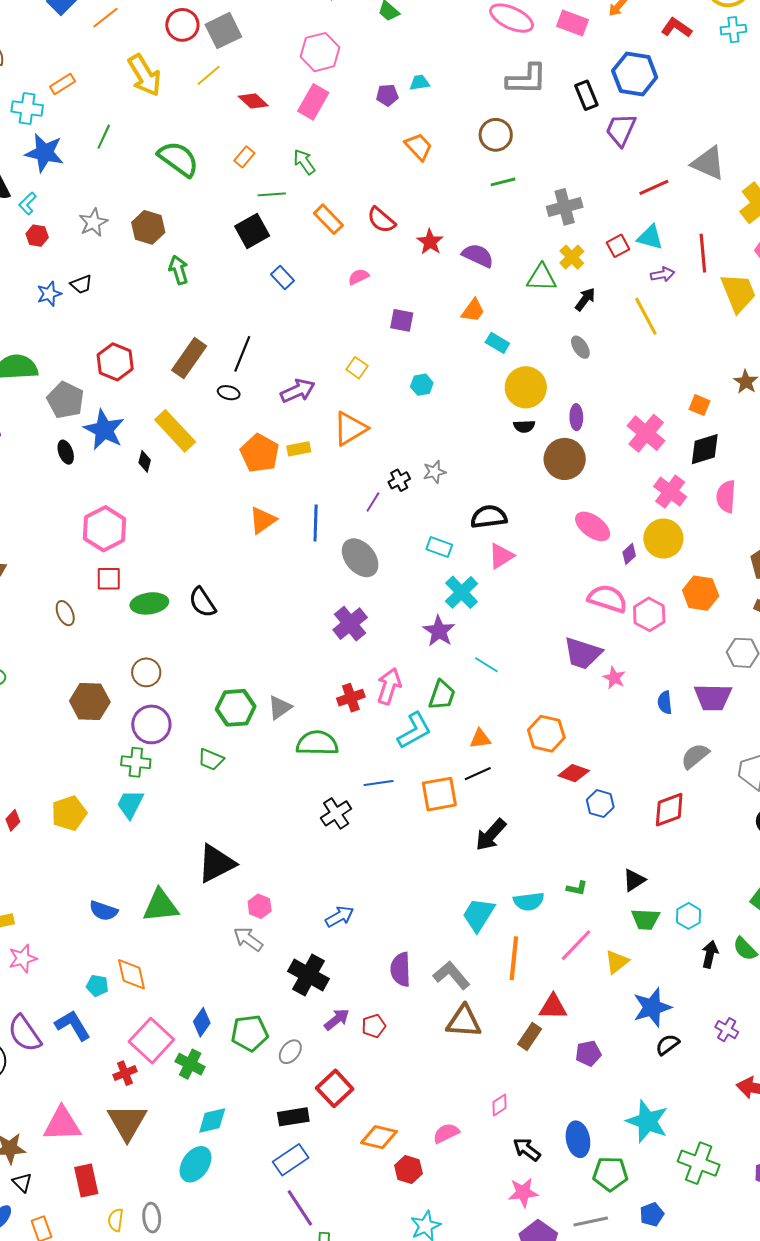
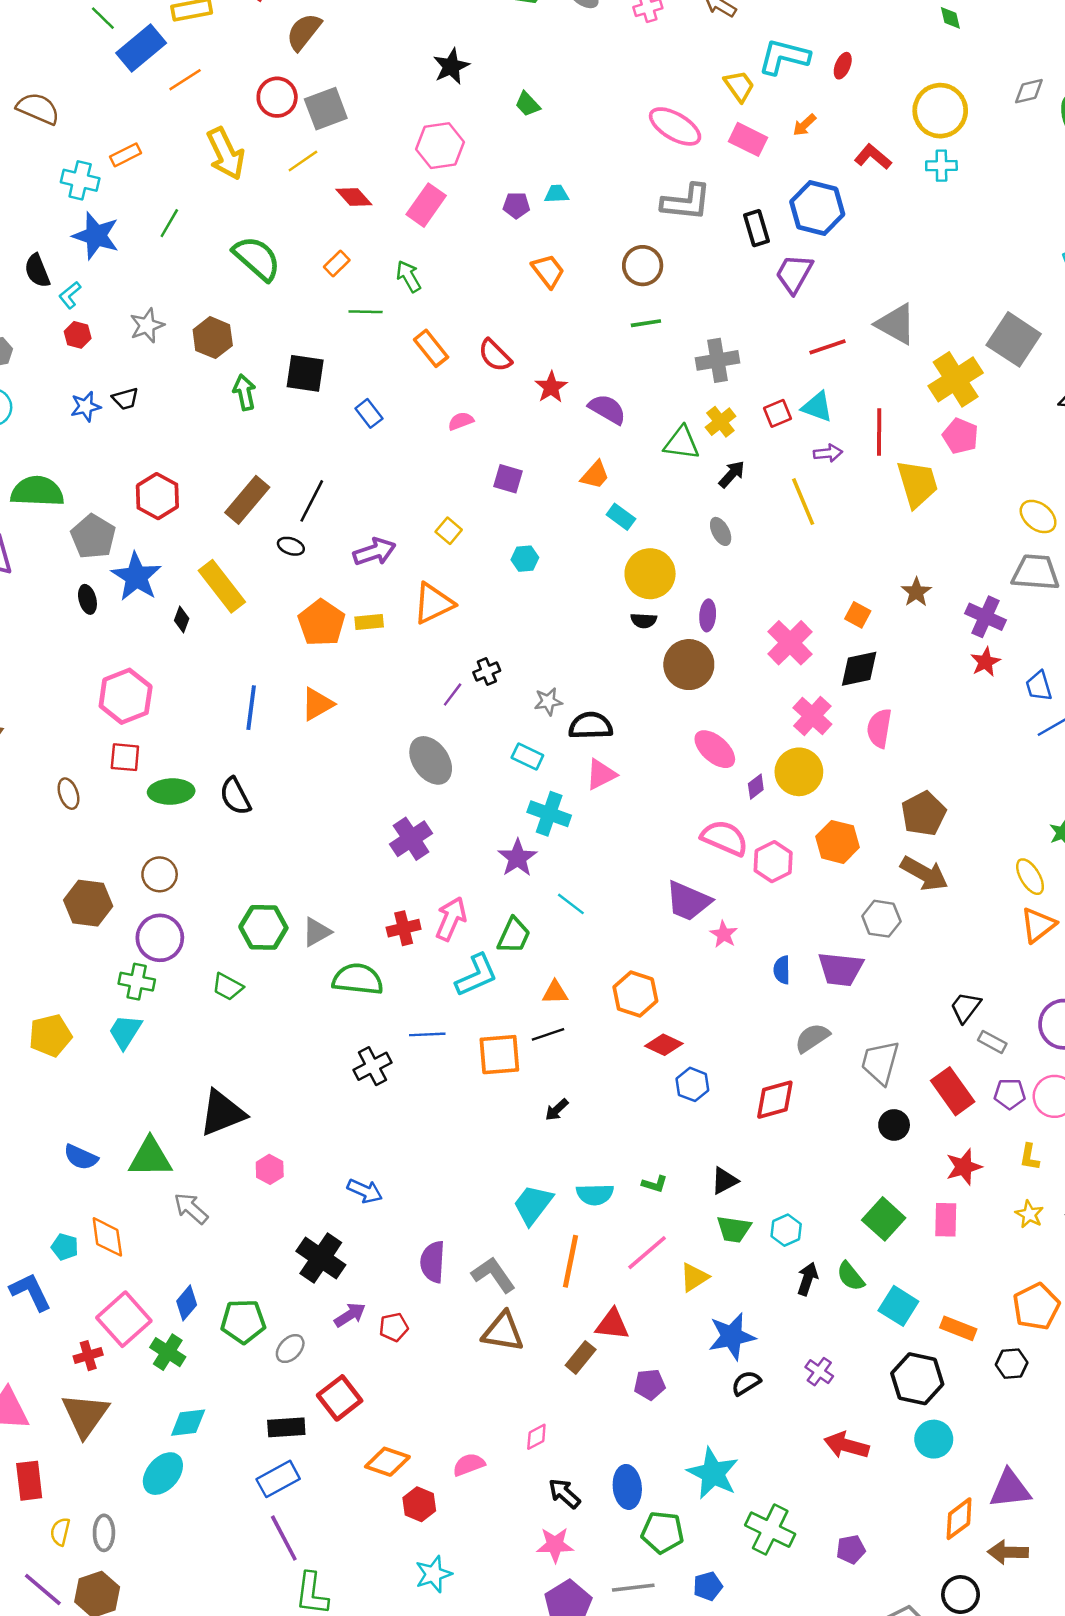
black square: (252, 231) -> (305, 373), moved, turned 32
gray star: (434, 472) -> (548, 701), moved
blue line: (316, 523) -> (251, 708), moved
cyan cross: (462, 592) -> (549, 814), turned -32
black arrow: (491, 835) -> (557, 1110), size x0.6
blue arrow: (339, 916) -> (365, 1191), turned 48
gray arrow: (248, 939) -> (191, 1208), moved

